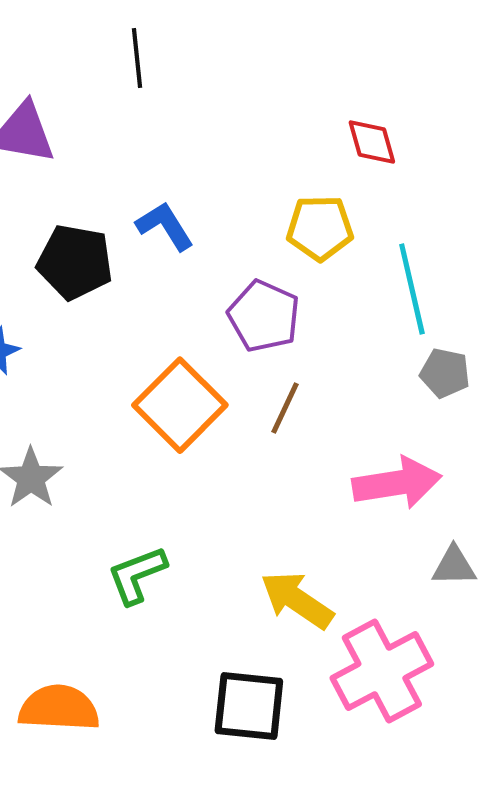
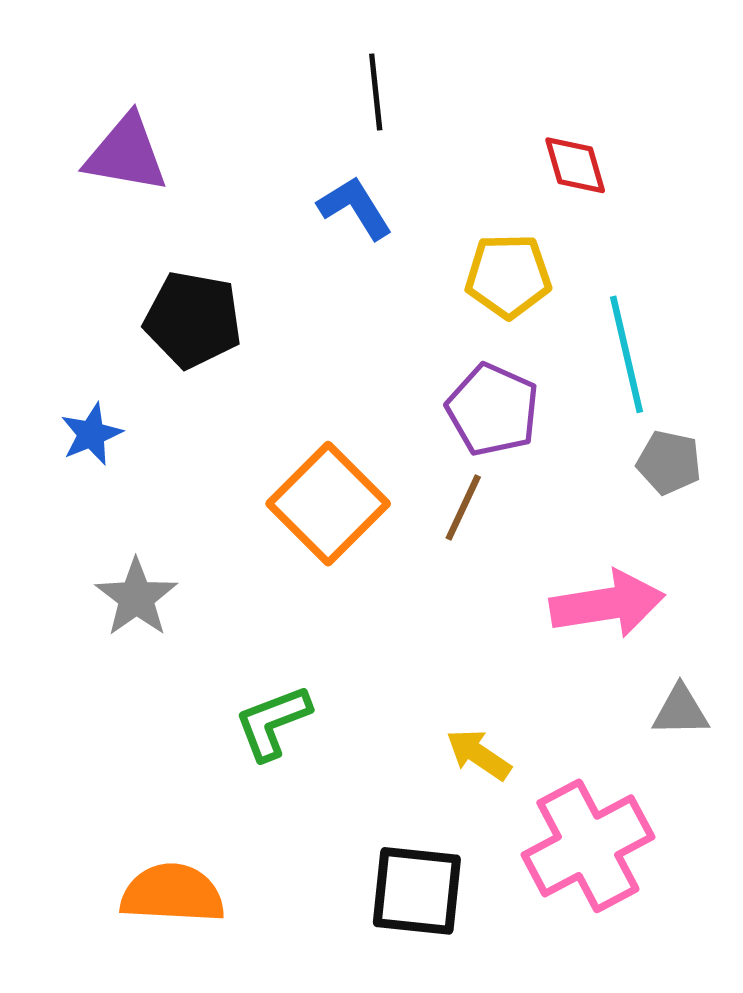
black line: (137, 58) -> (376, 92), moved
blue L-shape: (165, 226) -> (355, 208), moved
purple pentagon: (264, 316) -> (493, 410), moved
yellow arrow: (297, 600) -> (479, 755), size x0.7

